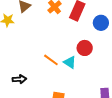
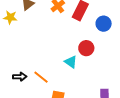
orange line: (51, 60) -> (41, 77), moved

